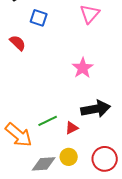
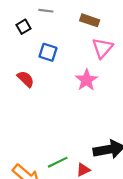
pink star: (83, 68) -> (86, 80), moved

